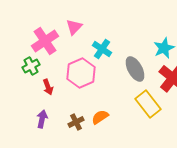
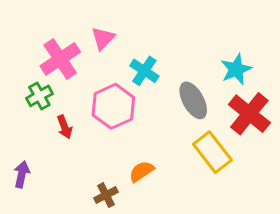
purple arrow: (42, 119) -> (22, 174), moved
brown cross: (76, 122) -> (106, 195), moved

